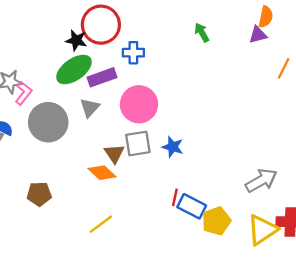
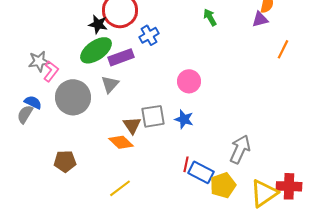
blue cross: (133, 53) -> (149, 35), turned -30
pink circle: (139, 104) -> (189, 81), moved, size x0.7
gray arrow: (261, 180) -> (240, 149), moved, turned -36

